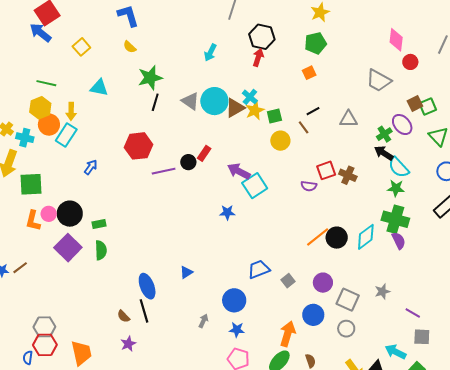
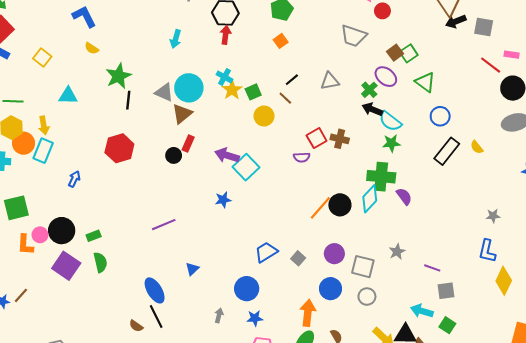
brown triangle: (235, 108) -> (182, 114), moved
purple line: (164, 171) -> (164, 225), moved
green cross: (395, 219) -> (381, 177), moved

